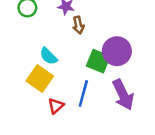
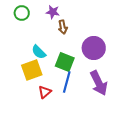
green square: (98, 61) -> (65, 62), moved
yellow square: (40, 79) -> (32, 70), turned 35

